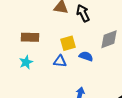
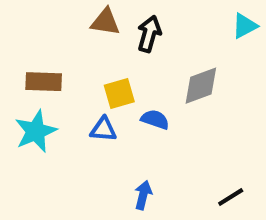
black arrow: (83, 13) -> (149, 34), turned 42
cyan star: (26, 62) -> (36, 131), size x1.5

